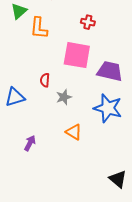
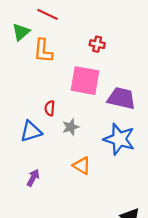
blue triangle: (15, 97) -> (31, 131), moved

